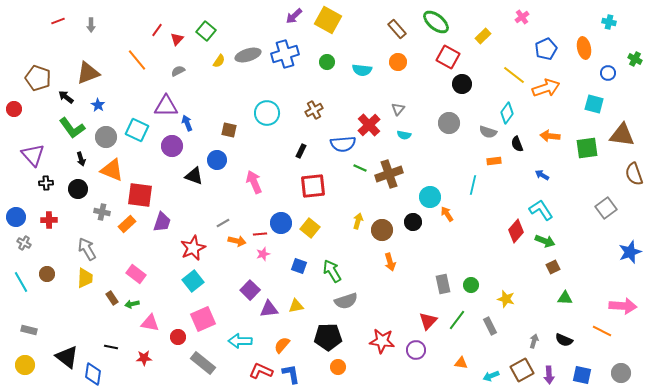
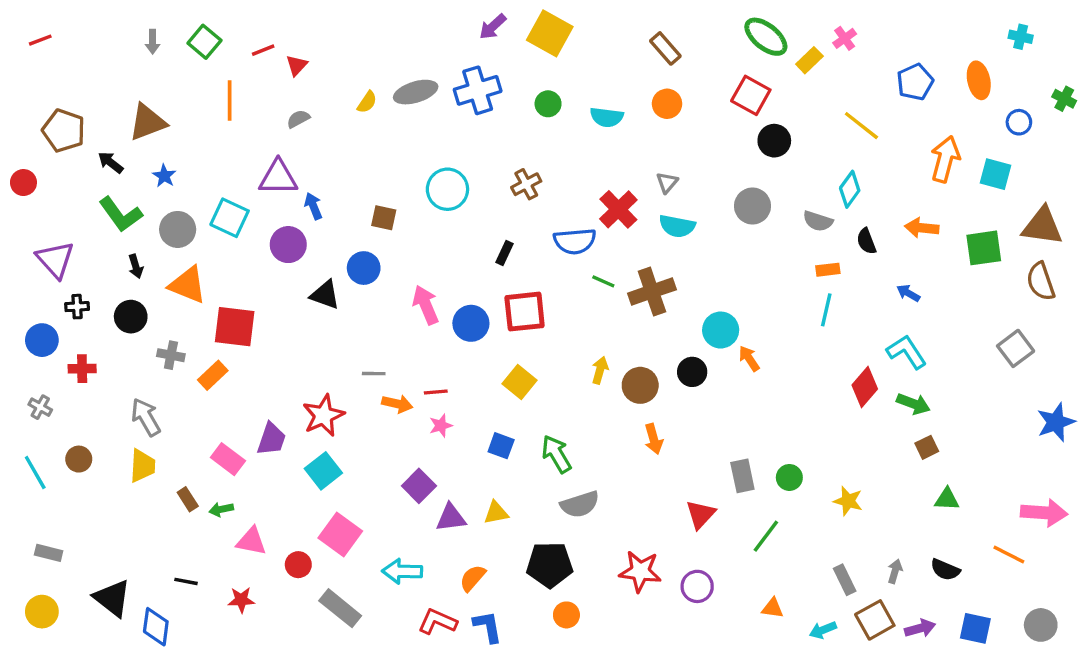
pink cross: (522, 17) -> (845, 38), moved
red line: (58, 21) -> (40, 40), moved
green ellipse: (436, 22) -> (766, 37), moved
red line: (157, 30) -> (263, 50), turned 32
green square: (206, 31) -> (204, 42), moved
orange line: (137, 60) -> (230, 100), turned 40
orange arrow: (546, 88) -> (945, 159), moved, turned -56
cyan semicircle: (404, 135) -> (677, 226), size x1.5
brown semicircle: (634, 174) -> (1041, 281), moved
cyan line: (473, 185) -> (826, 310), moved
blue circle: (16, 217) -> (42, 340), moved
purple trapezoid: (162, 222) -> (271, 439), moved
gray line: (223, 223) -> (374, 374), turned 32
blue circle: (281, 223) -> (471, 323), moved
pink square: (203, 319) -> (340, 534), turned -30
red triangle: (428, 321) -> (701, 514), moved
gray rectangle: (490, 326) -> (845, 580), moved
purple arrow: (549, 375) -> (920, 628), turned -102

